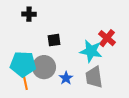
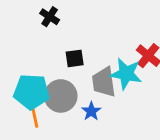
black cross: (29, 14) -> (50, 17), moved, turned 32
gray trapezoid: (94, 77) -> (104, 82), moved

